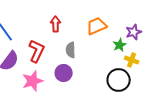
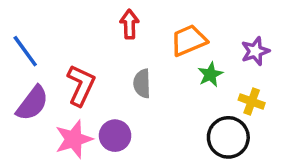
red arrow: (56, 24) -> (129, 24), moved
green star: (120, 45) -> (210, 74), moved
purple circle: (64, 73) -> (115, 136), moved

